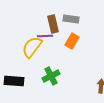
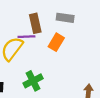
gray rectangle: (71, 19) -> (65, 18), moved

